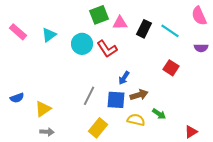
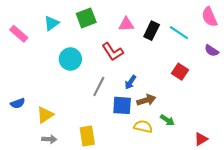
green square: (99, 15) -> (86, 18), moved
cyan triangle: (49, 35) -> (51, 23), moved
cyan circle: (82, 44) -> (70, 59), moved
purple semicircle: (201, 48) -> (212, 51), turned 32
gray line: (89, 96) -> (99, 86), moved
yellow rectangle: (98, 128) -> (87, 136), moved, turned -48

